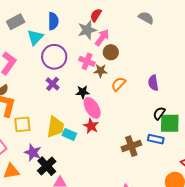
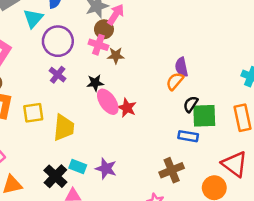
brown circle: (111, 52) -> (104, 29), moved
orange semicircle: (119, 84) -> (175, 81), moved
yellow square: (22, 124) -> (33, 113), moved
red star: (91, 126) -> (127, 108), moved
cyan rectangle: (69, 134) -> (78, 166), moved
brown cross: (131, 146) -> (172, 170), moved
purple star: (33, 153) -> (106, 169), moved

